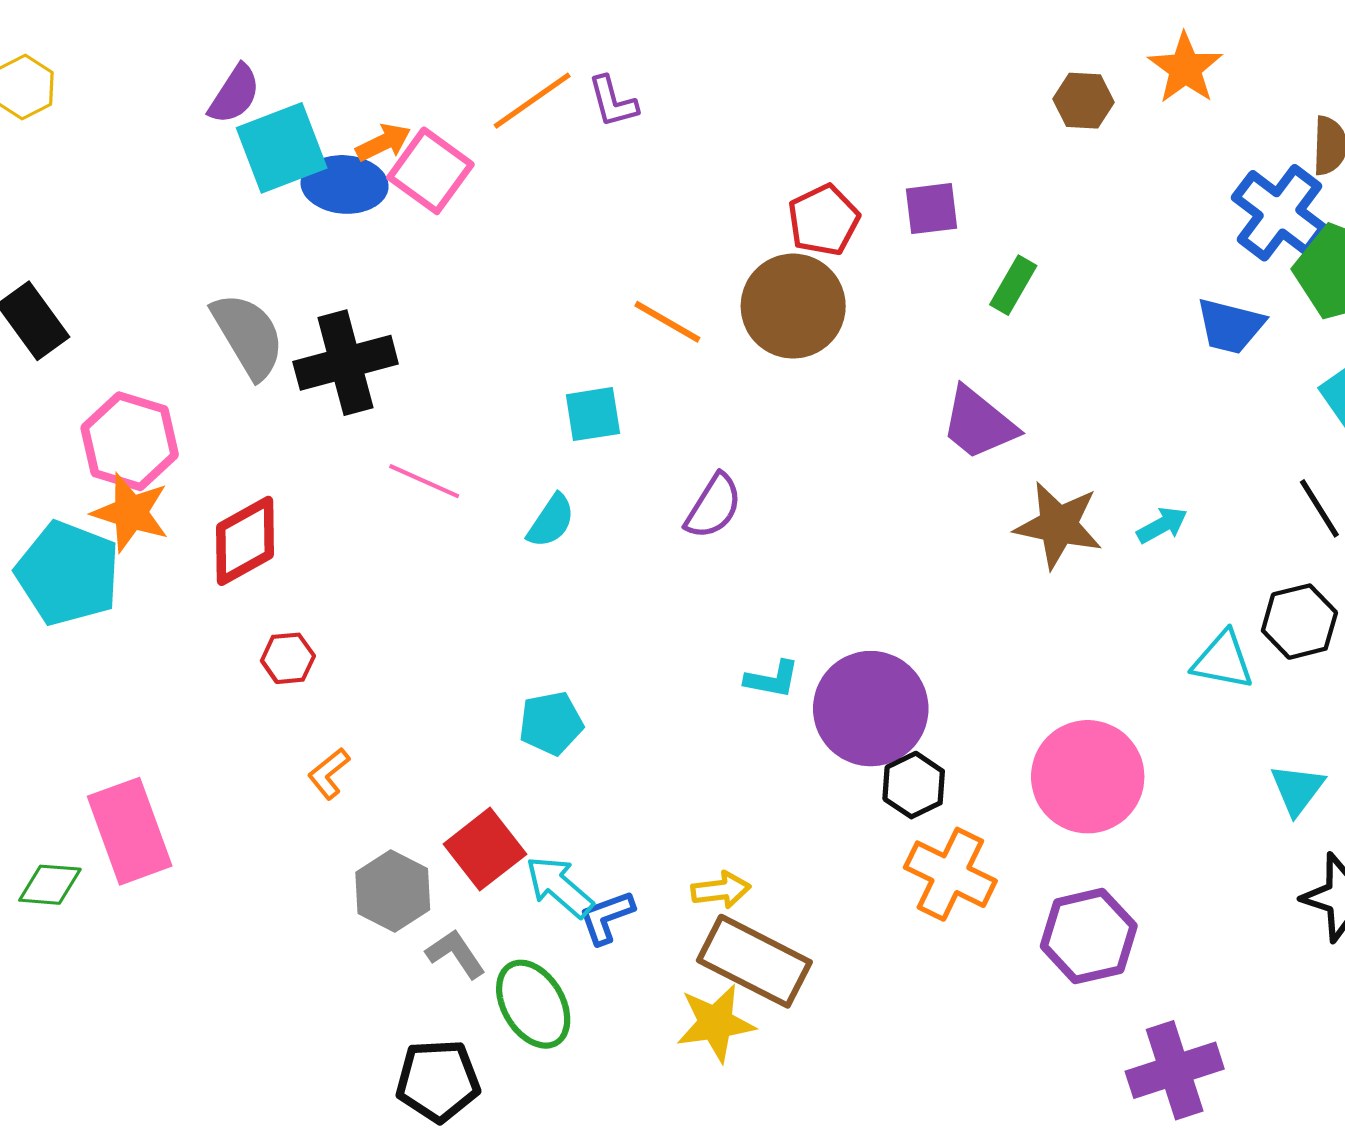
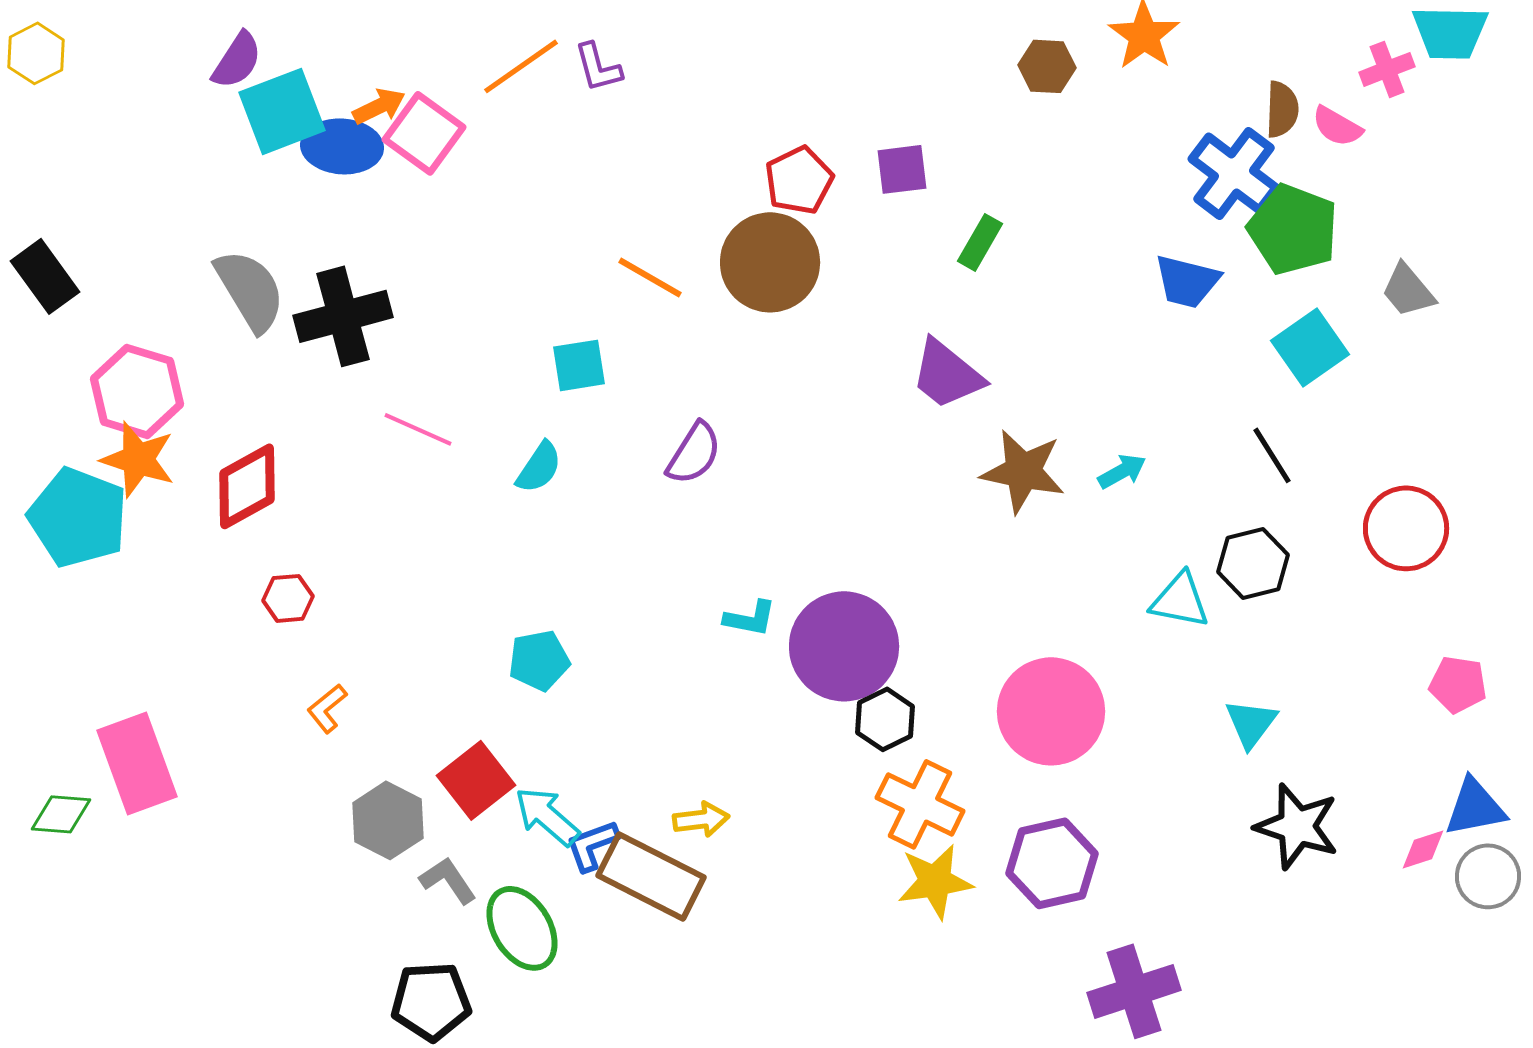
brown rectangle: (754, 961) -> (651, 876), moved
yellow star: (716, 1023) -> (935, 881), moved

